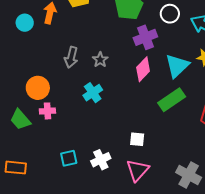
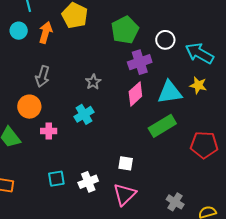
cyan circle: (25, 23) -> (19, 31), moved
gray arrow: (71, 57) -> (42, 76), moved
cyan triangle: (177, 66) -> (170, 92), turned 32
pink cross: (47, 111) -> (49, 131), moved
gray cross: (189, 175) -> (175, 202), size x0.7

